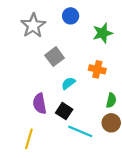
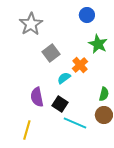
blue circle: (71, 16) -> (87, 15), moved
green star: (103, 33) -> (98, 44), moved, turned -30
orange cross: (97, 69) -> (80, 65), moved, turned 35

